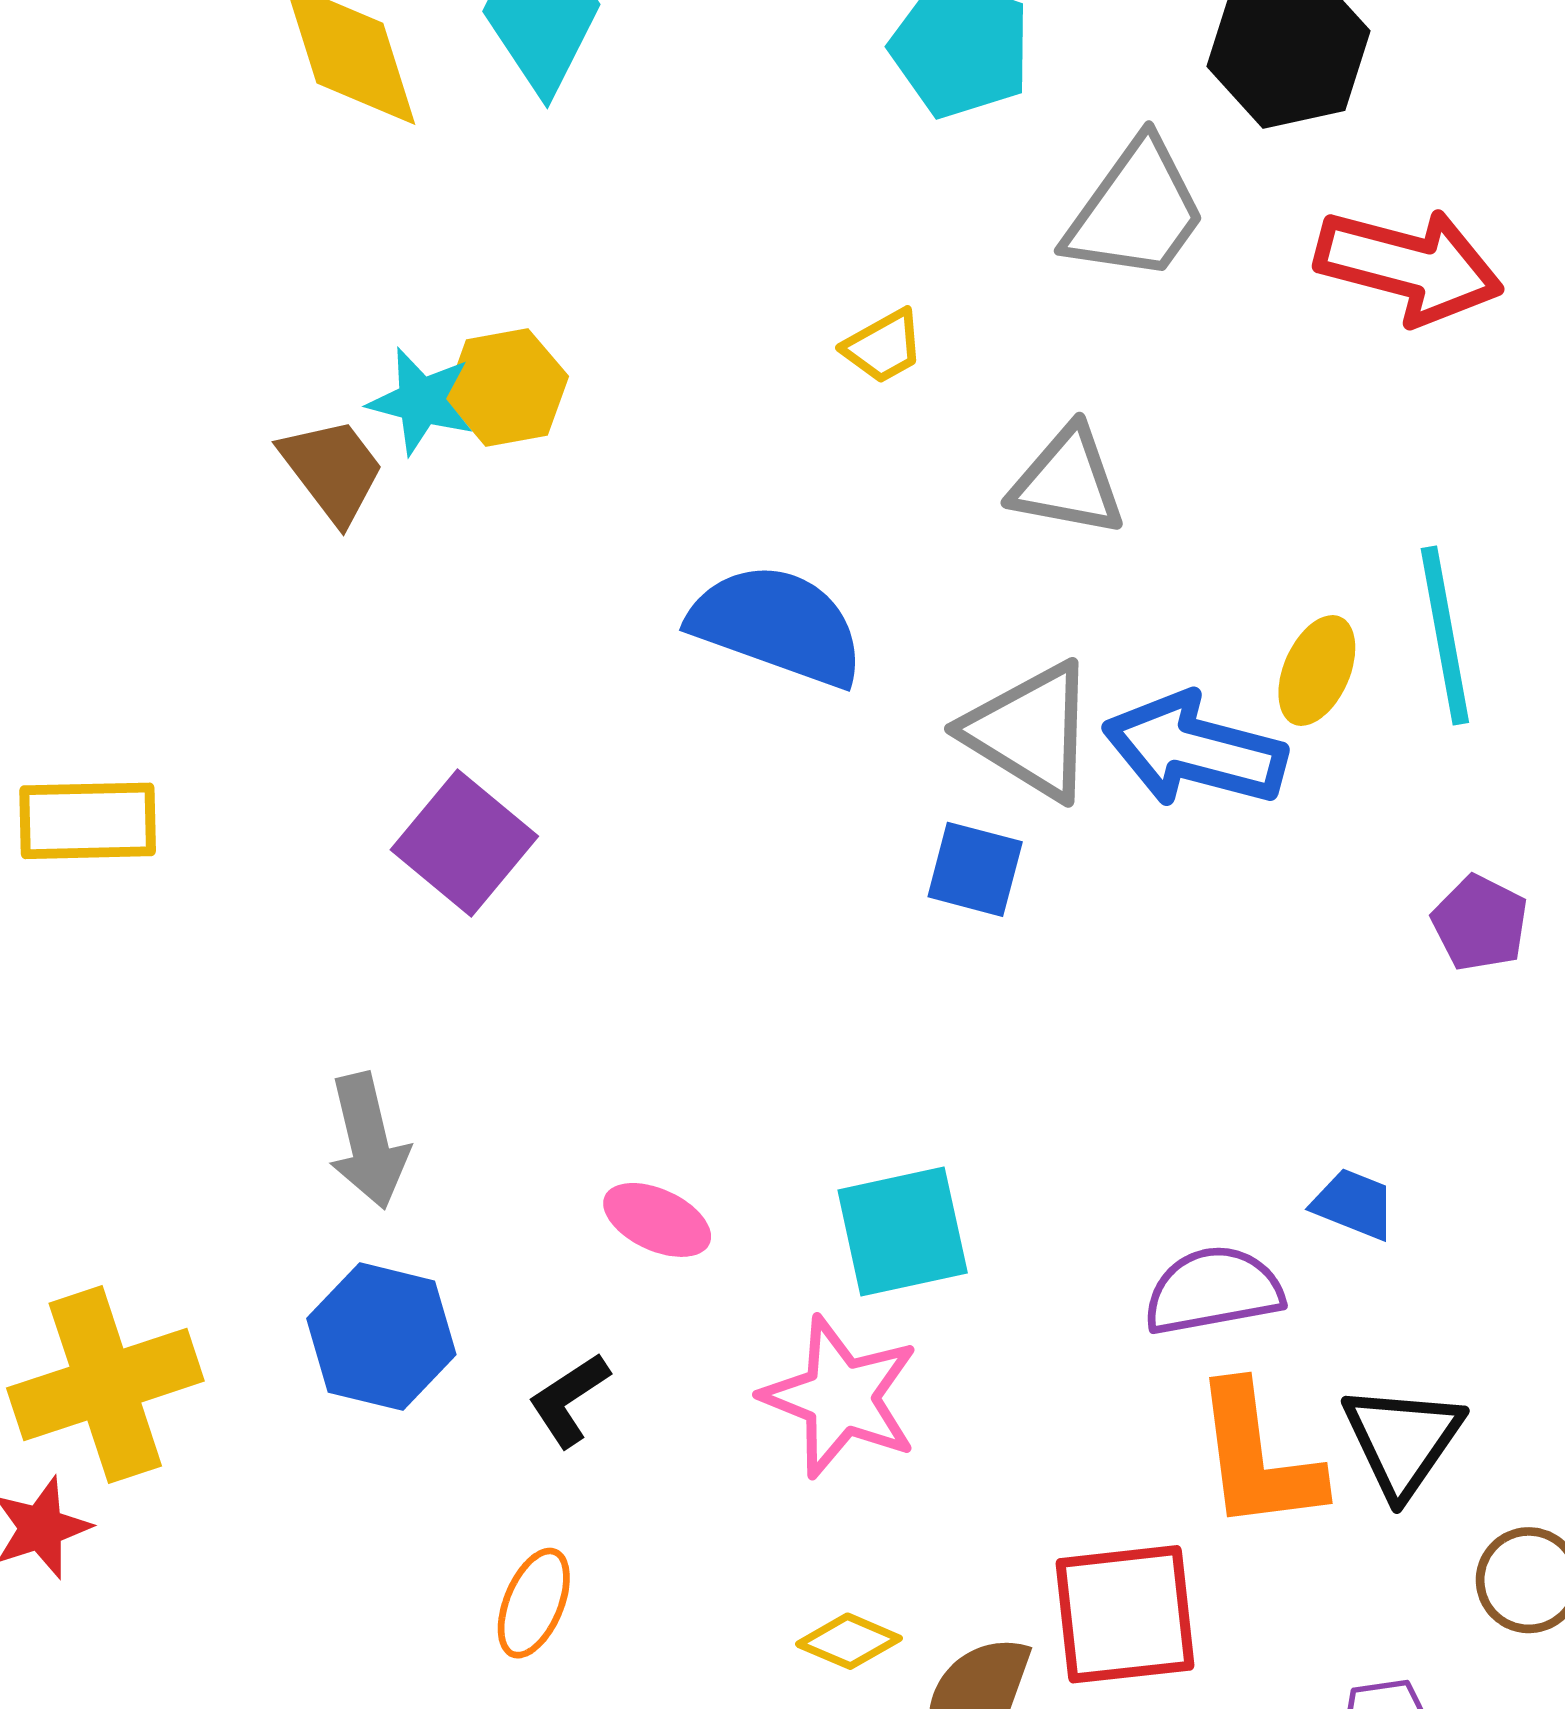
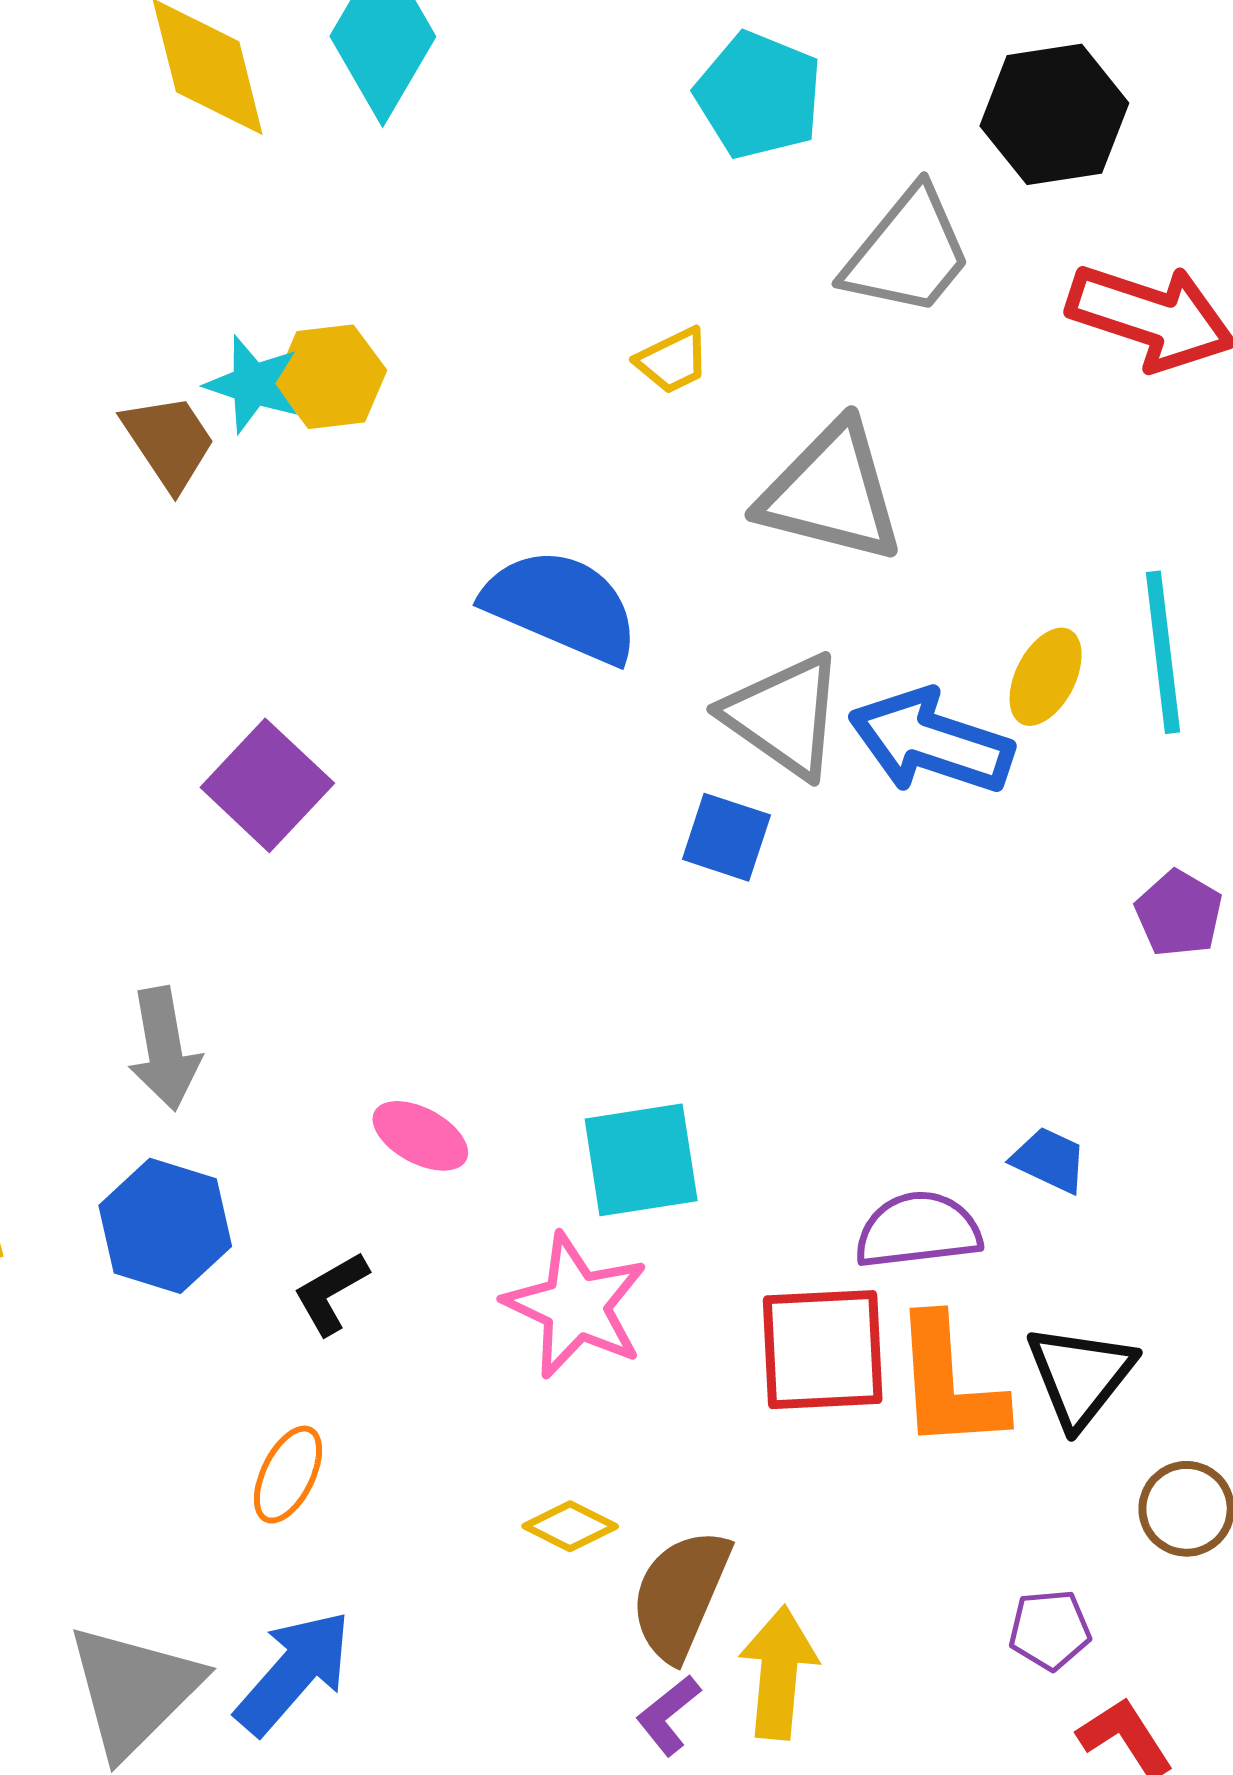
gray triangle: (1068, 481) -> (831, 492), size x1.4
red square: (1125, 1614) -> (823, 1350), moved

